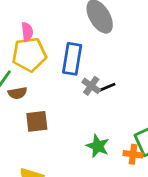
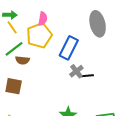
yellow pentagon: (29, 54) -> (39, 35), turned -30
brown square: (37, 121) -> (14, 86), moved

